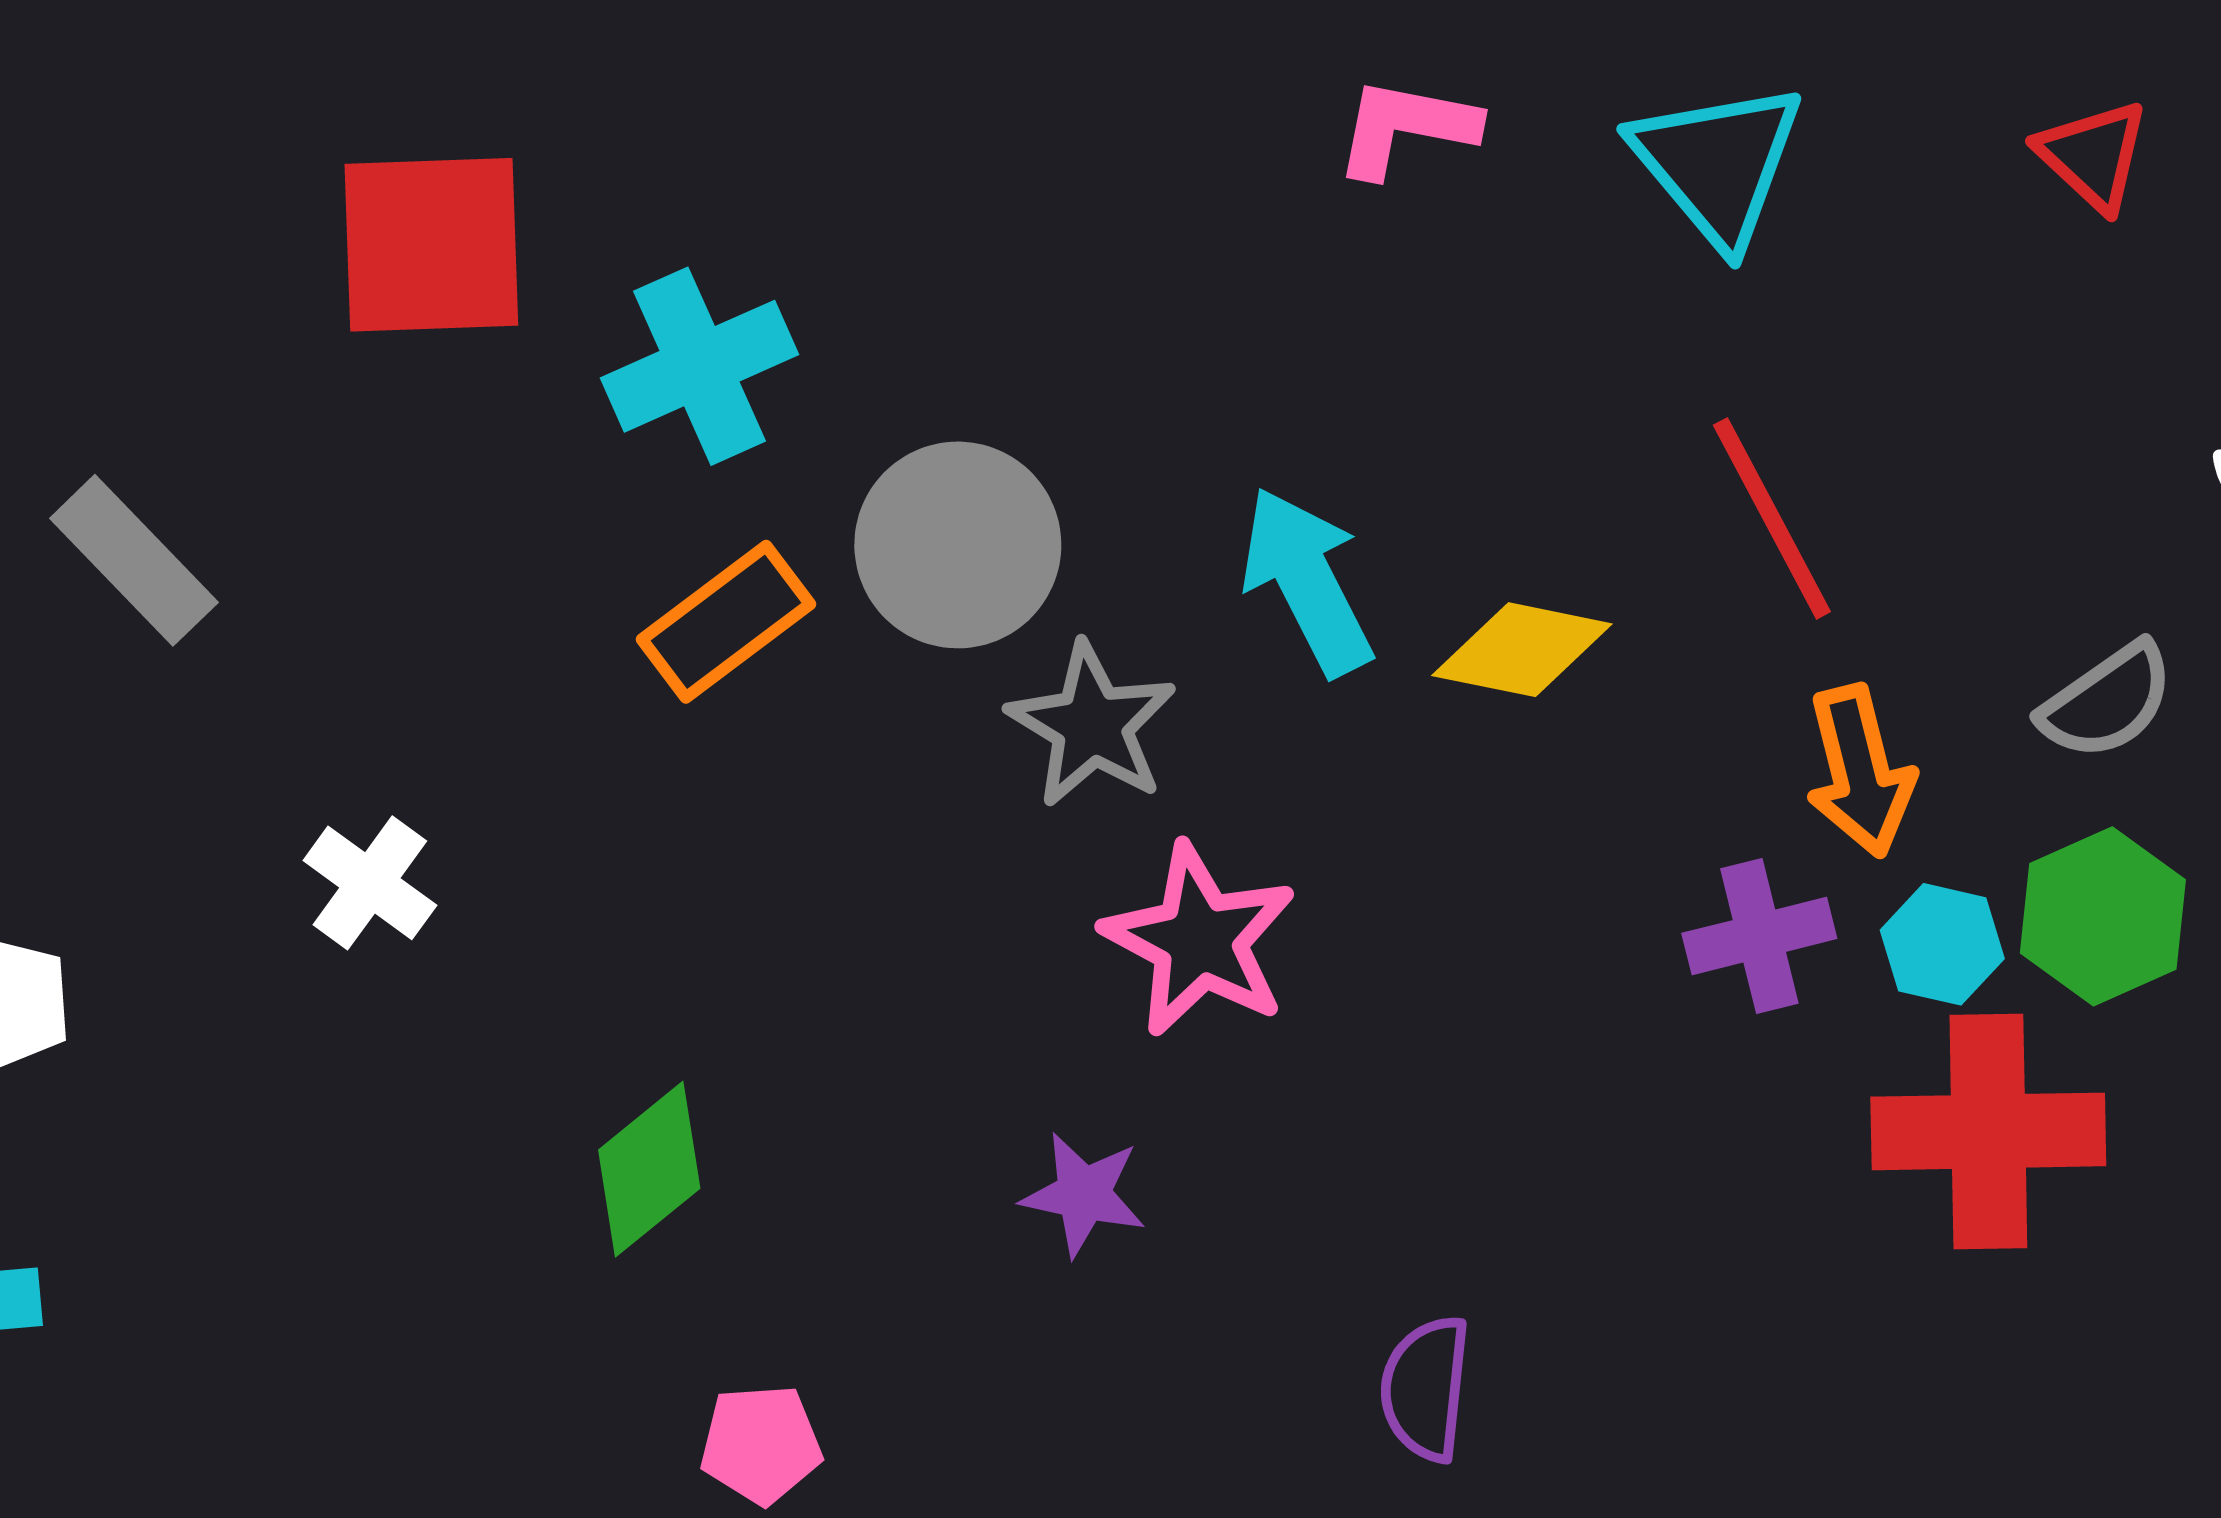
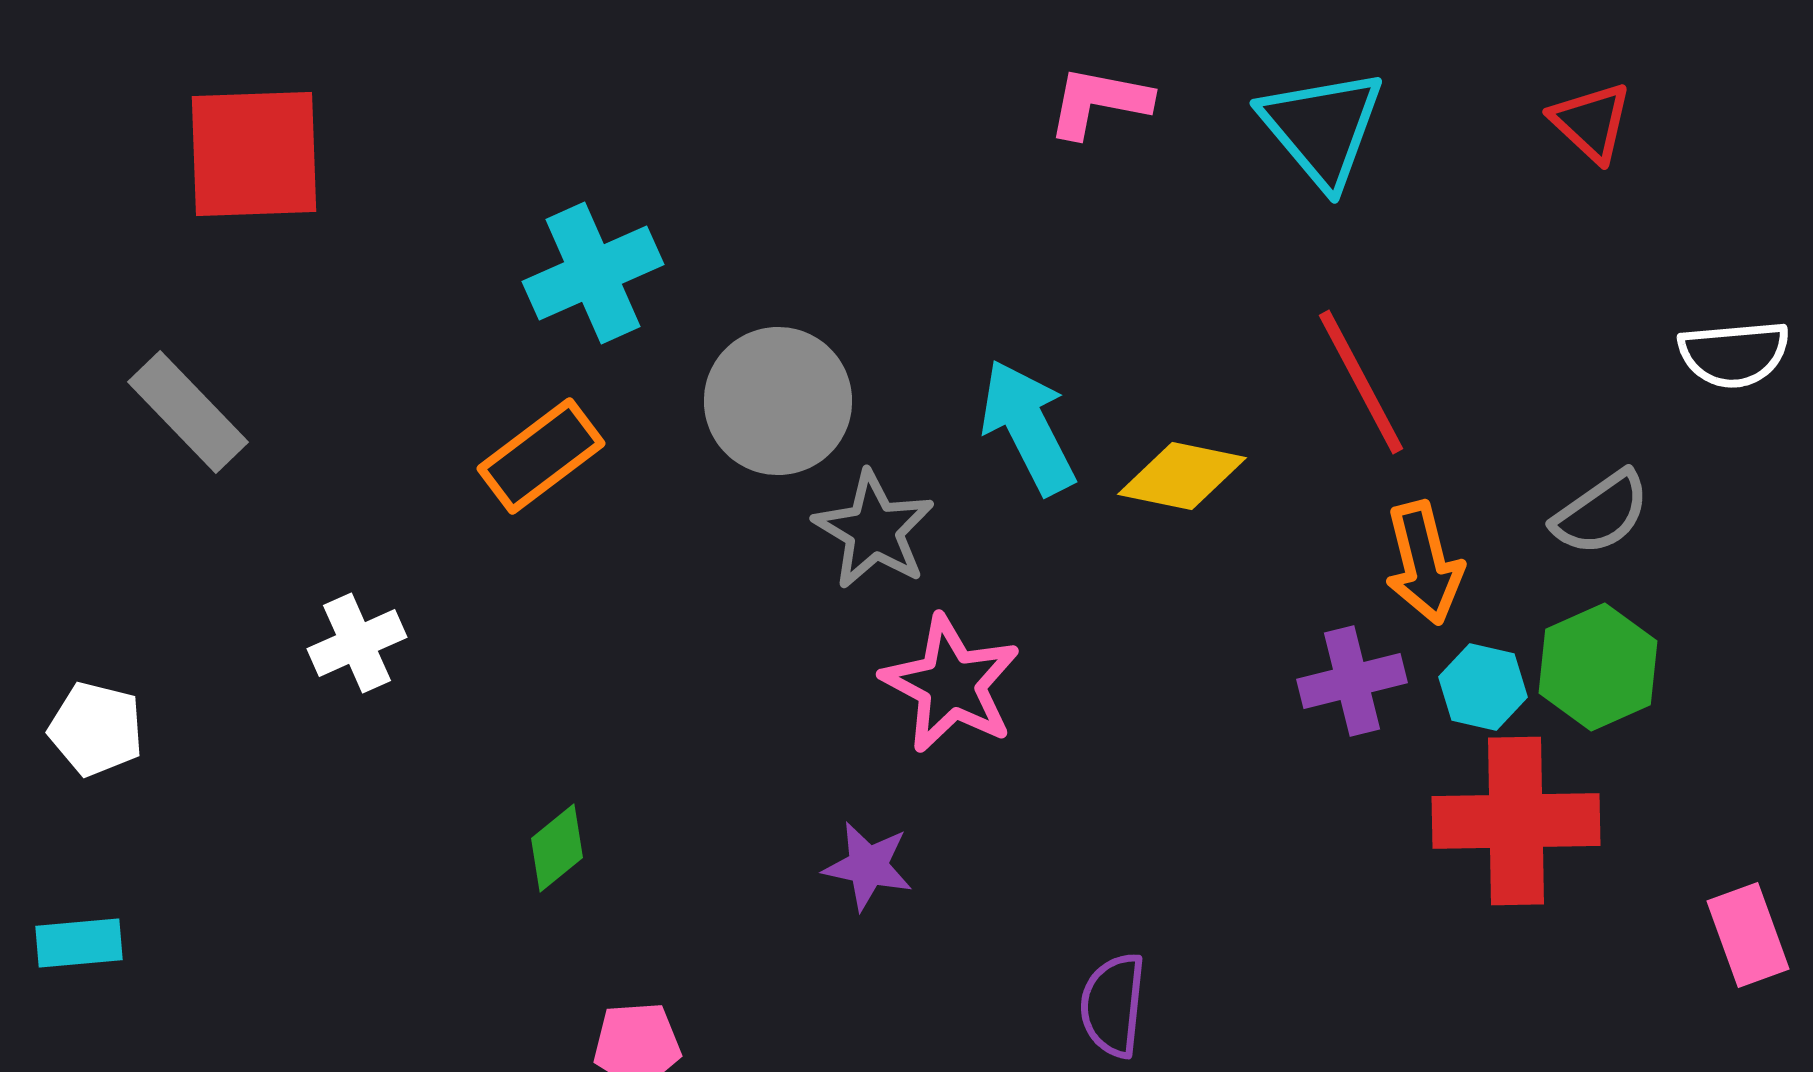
red square: (431, 245) -> (254, 154), moved
orange rectangle: (726, 622) -> (541, 456), moved
white cross: (370, 883) -> (357, 643), turned 30
green diamond: (649, 1169) -> (557, 848), size x0.7

